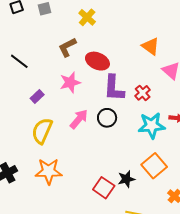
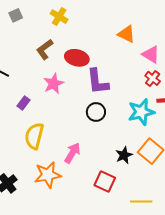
red cross: (143, 93) -> (153, 78), moved
pink arrow: (79, 119) -> (72, 153), moved
black star: (126, 179) -> (124, 155), moved

